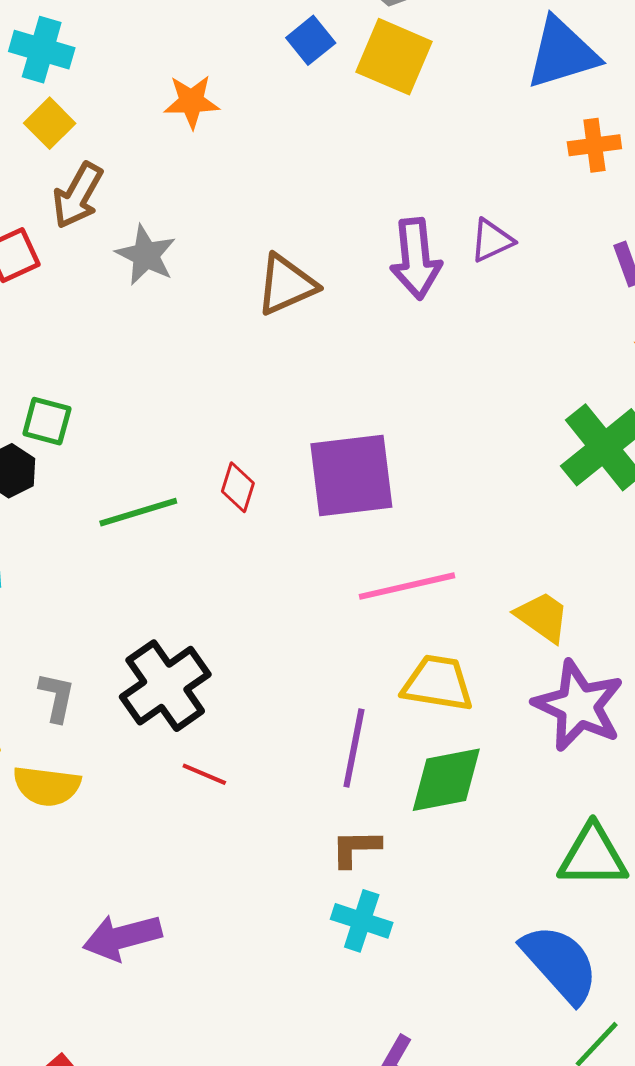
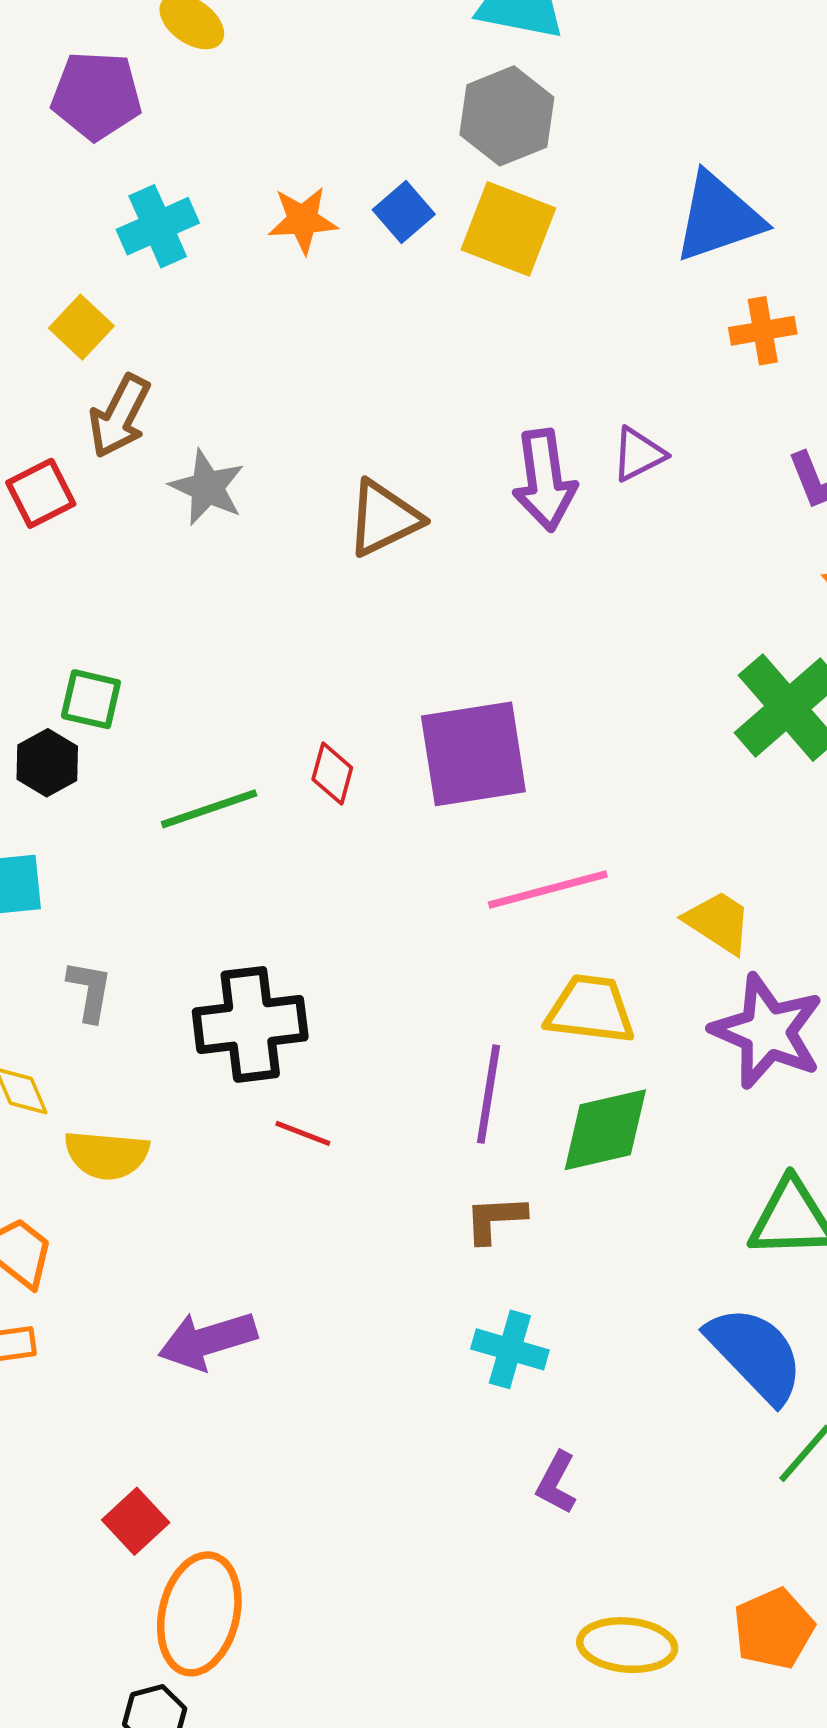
cyan cross: (42, 50) -> (158, 226), moved, turned -38
orange star: (192, 102) -> (303, 220), moved
black cross: (165, 686) -> (250, 1024), turned 30
gray L-shape: (57, 697) -> (90, 991), moved
cyan cross: (362, 921) -> (510, 1349), moved

